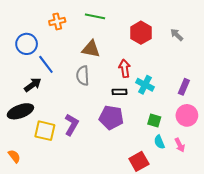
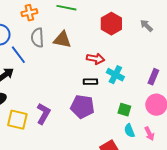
red arrow: (125, 68) -> (95, 59), turned 108
gray semicircle: (83, 76) -> (37, 38), moved

